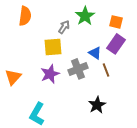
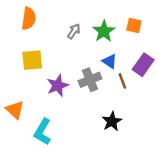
green star: (85, 16) -> (104, 31), moved
purple rectangle: (116, 44) -> (143, 65), moved
yellow square: (53, 47) -> (32, 60), moved
orange triangle: (13, 77) -> (15, 110), moved, turned -30

